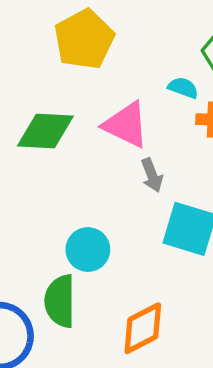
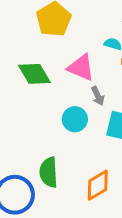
green diamond: (45, 131) -> (34, 74), turned 60
cyan circle: (88, 250) -> (75, 119), moved

